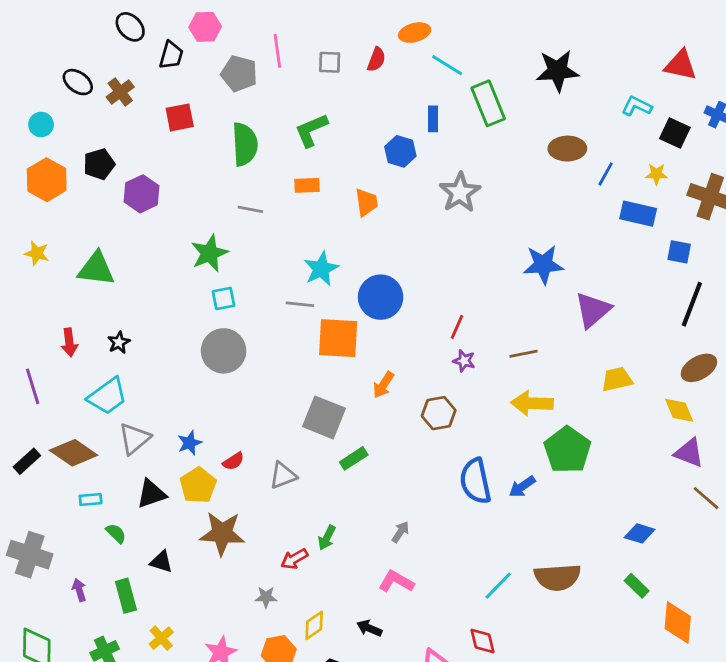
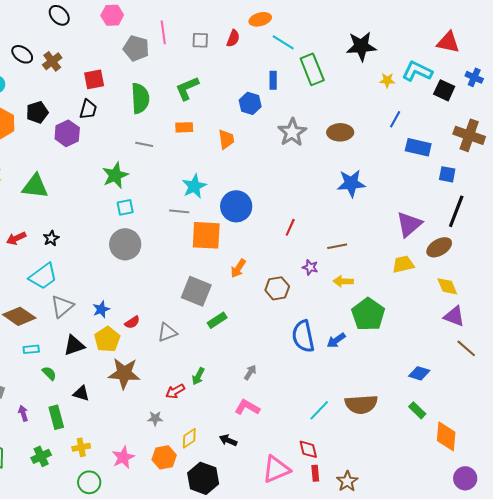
black trapezoid: (171, 55) -> (88, 109), moved
cyan L-shape: (637, 106) -> (417, 71), size x1.4
brown ellipse: (567, 149) -> (340, 132), moved
yellow star: (657, 174) -> (387, 80), moved
purple triangle: (593, 310) -> (409, 224), moved
red arrow: (69, 342) -> (16, 238), turned 72
purple star: (464, 361) -> (310, 267), moved
brown ellipse: (699, 368) -> (439, 247), moved
yellow arrow: (532, 403) -> (343, 281), size x0.7
yellow cross: (161, 638) -> (81, 447), turned 30

